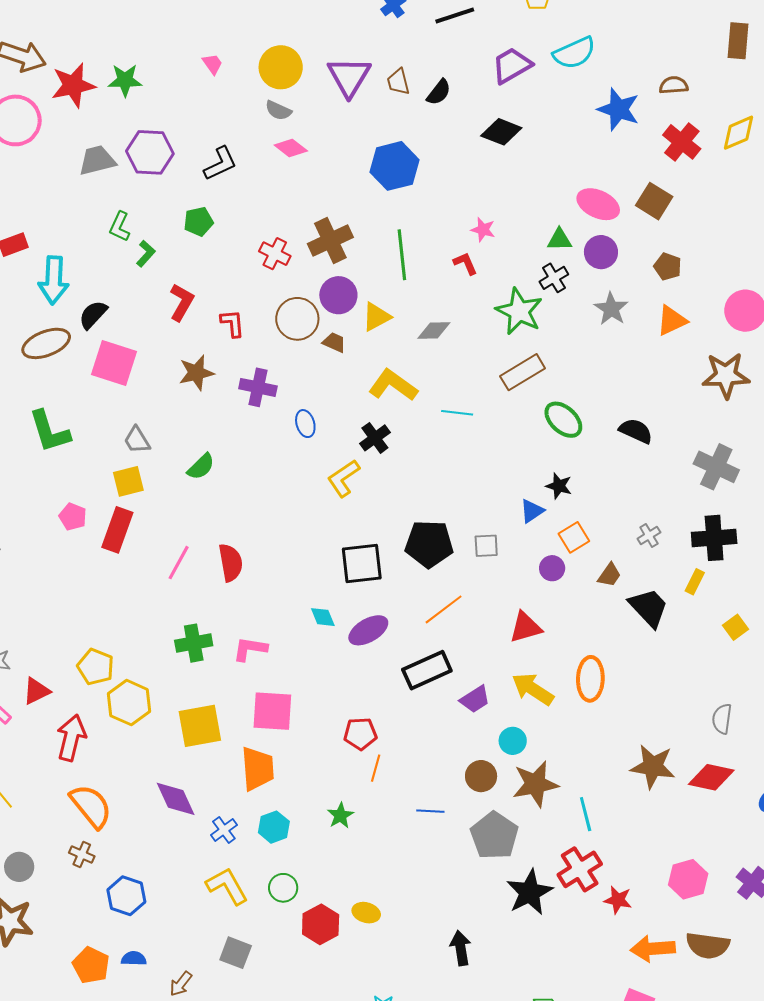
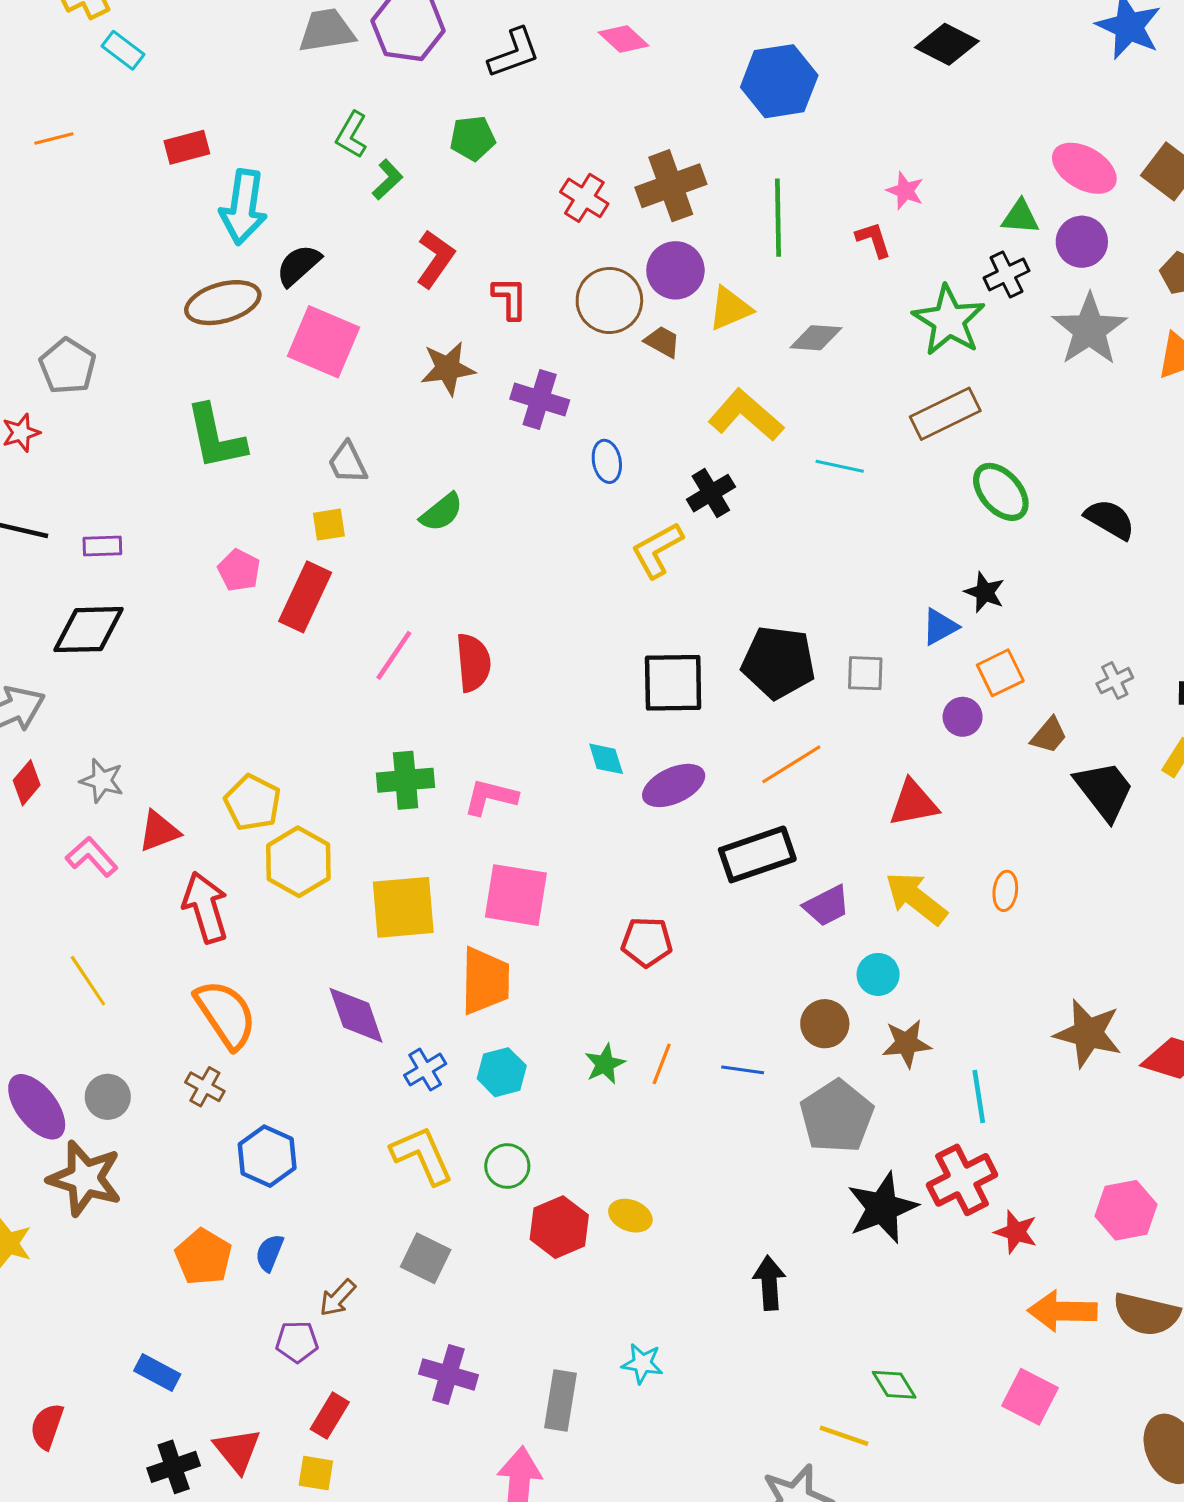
gray star: (611, 309) -> (1089, 330), size x1.4
yellow square: (128, 481) -> (329, 525), size x0.7
orange ellipse: (590, 679) -> (1005, 891), size x0.6
red arrow: (71, 738) -> (205, 907), turned -36
orange line: (376, 768) -> (662, 1064), moved
brown star: (535, 784) -> (907, 1043), size x0.7
blue semicircle: (134, 959) -> (270, 1253), turned -75

